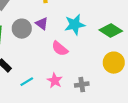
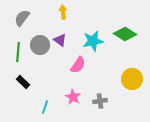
green diamond: (111, 31) -> (125, 34), moved
pink semicircle: (60, 49) -> (78, 65), turned -96
cyan line: (27, 82) -> (45, 107), moved, turned -40

